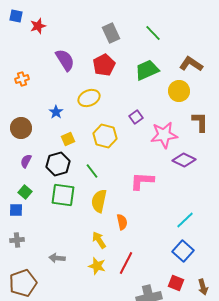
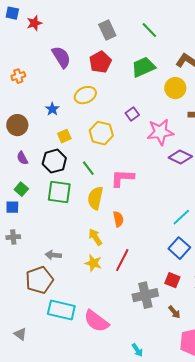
purple semicircle: (26, 161) -> (22, 158), turned -56
pink L-shape: (142, 181) -> (122, 178), moved
brown pentagon: (23, 283) -> (39, 280), moved

